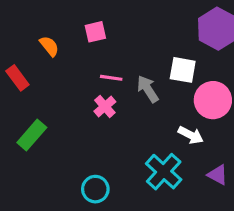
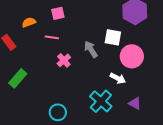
orange semicircle: (49, 46) -> (29, 22), turned -72
pink line: (111, 78) -> (52, 37), moved

